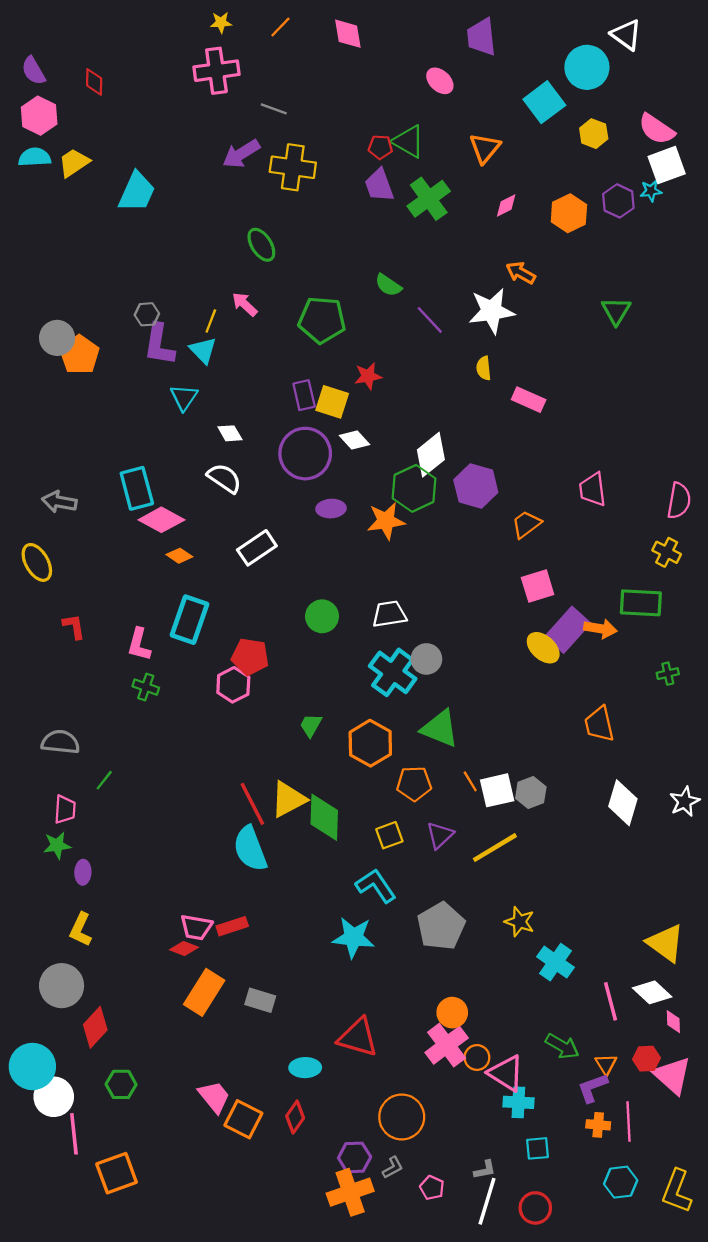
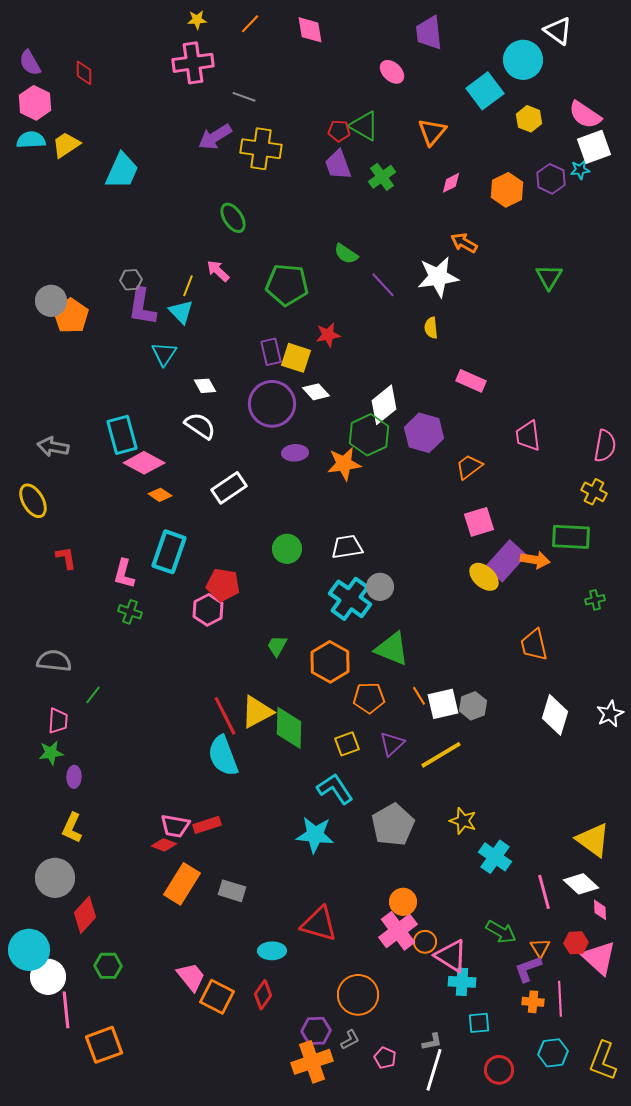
green cross: (429, 199) -> (382, 177), size x0.7
pink rectangle: (529, 400) -> (471, 381), moved
red circle: (535, 1208) -> (499, 1070), moved

